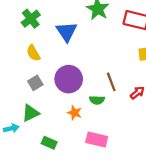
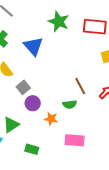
purple circle: (69, 79) -> (33, 103), moved, size x0.6
gray square: (35, 83) -> (23, 87), moved

